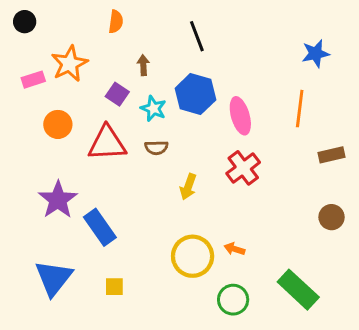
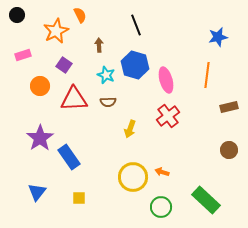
orange semicircle: (116, 22) -> (80, 15), turned -35
orange star: (69, 64) -> (56, 31), moved
purple square: (117, 94) -> (64, 65), moved
blue triangle: (54, 278) -> (37, 192), size x0.7

